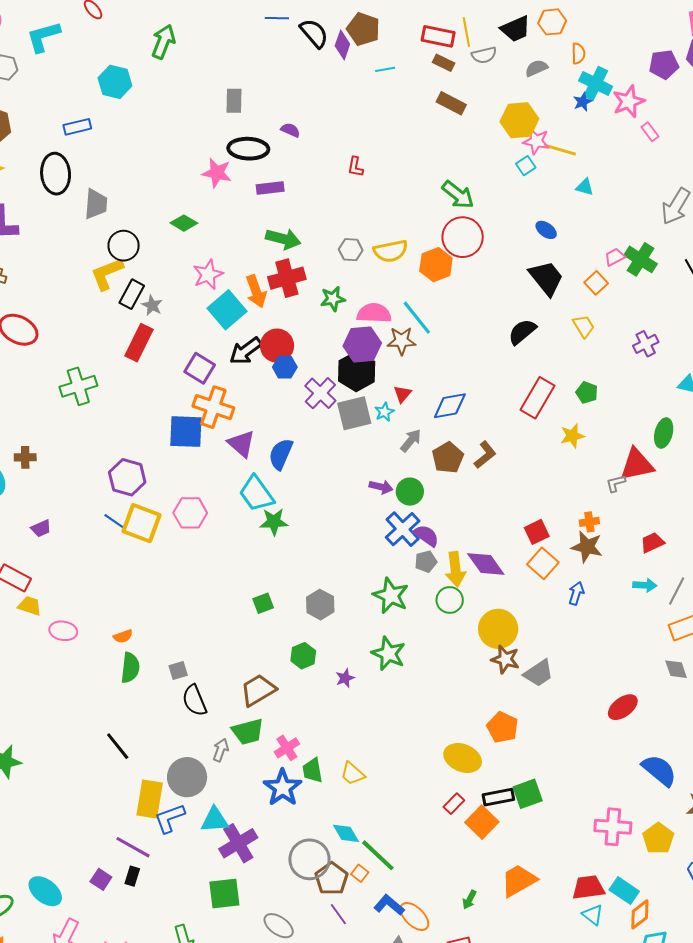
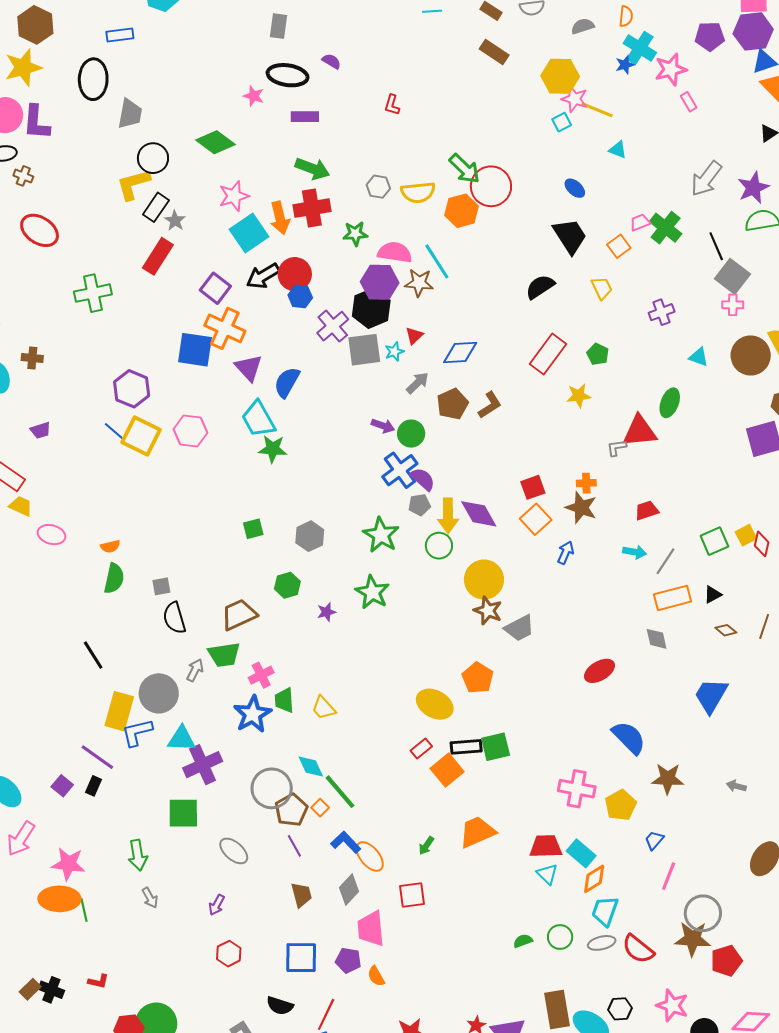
pink star: (217, 173) -> (254, 96), size x0.7
green arrow: (458, 195) -> (465, 169), moved
green diamond: (184, 223) -> (215, 142), size x1.4

